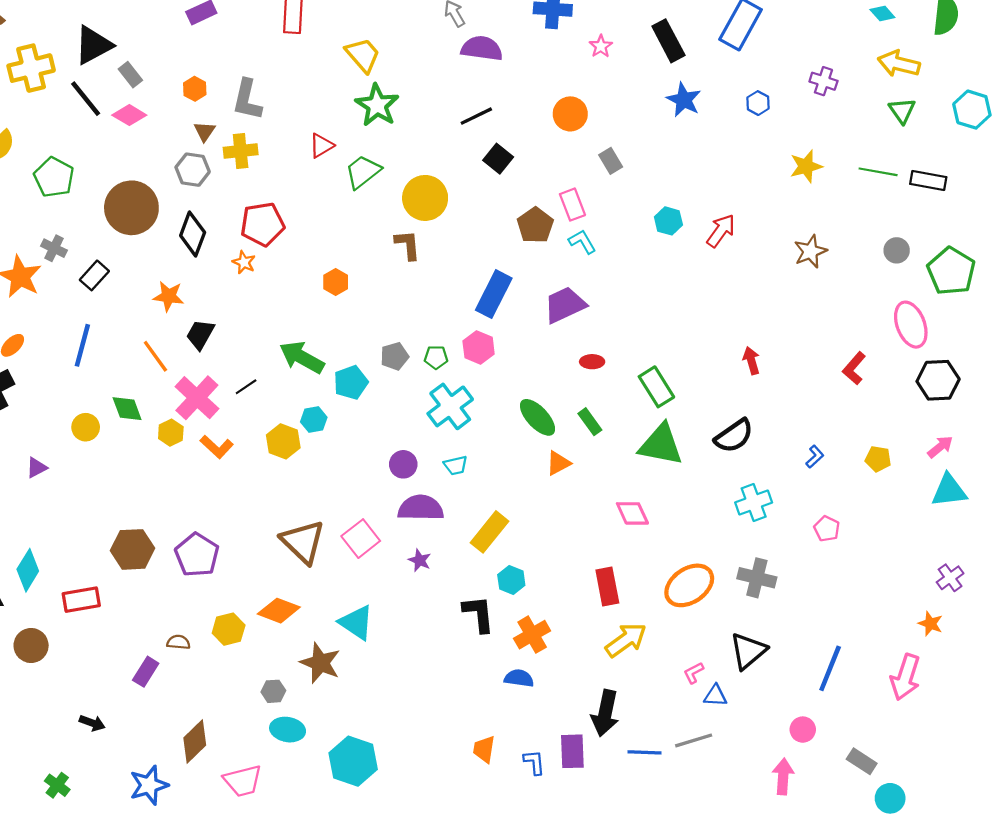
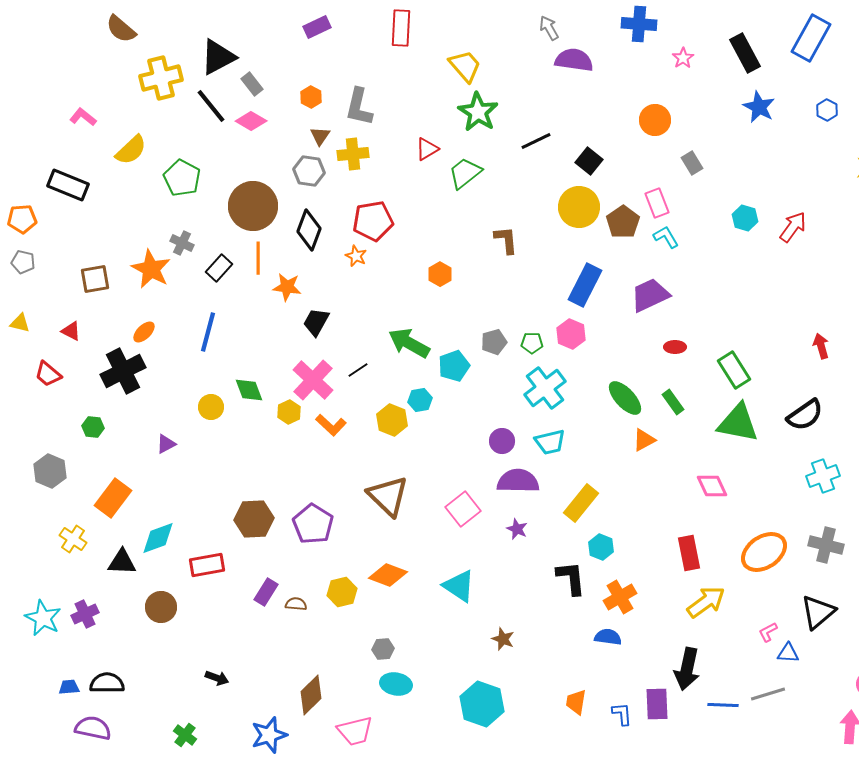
black line: (476, 116) -> (536, 141), moved
yellow circle: (425, 198) -> (579, 207), moved
orange line: (155, 356) -> (258, 258), moved, turned 36
cyan trapezoid: (456, 465) -> (550, 442), size x1.4
brown triangle: (303, 542) -> (388, 496), moved
cyan diamond: (28, 570) -> (158, 538), turned 39
brown star: (320, 663) -> (503, 639), moved, size x0.6
purple rectangle: (146, 672) -> (266, 592), moved
cyan hexagon: (353, 761) -> (482, 704), moved

